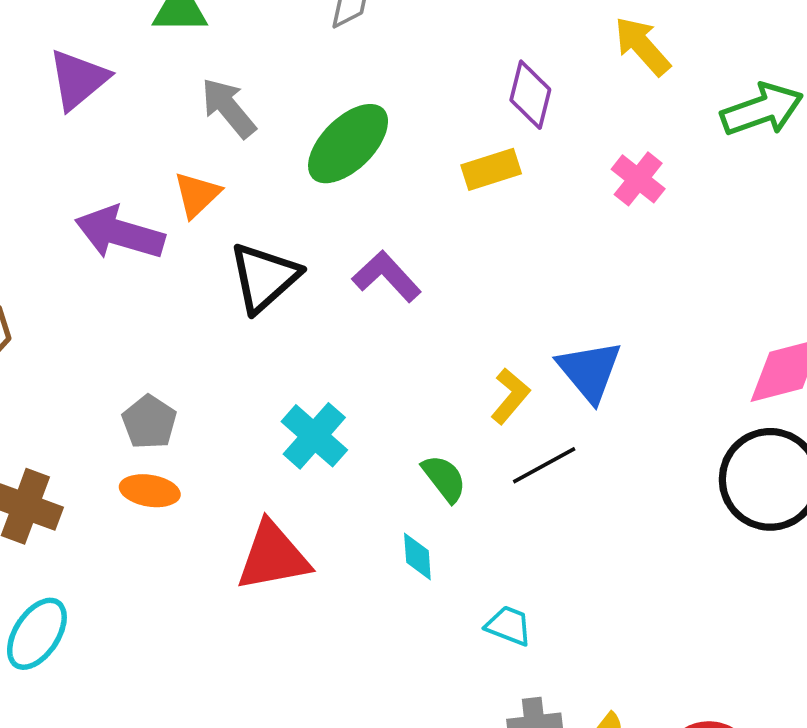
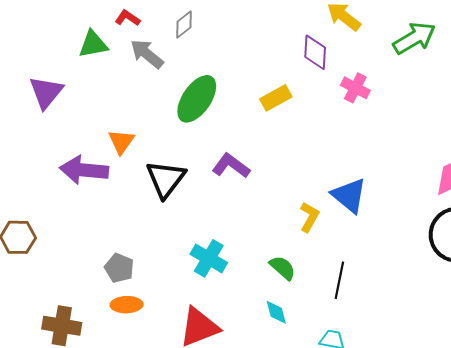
purple diamond: (530, 95) -> (315, 52), moved
gray arrow: (228, 108) -> (147, 54), moved
black line: (544, 465) -> (339, 280), moved, turned -39

